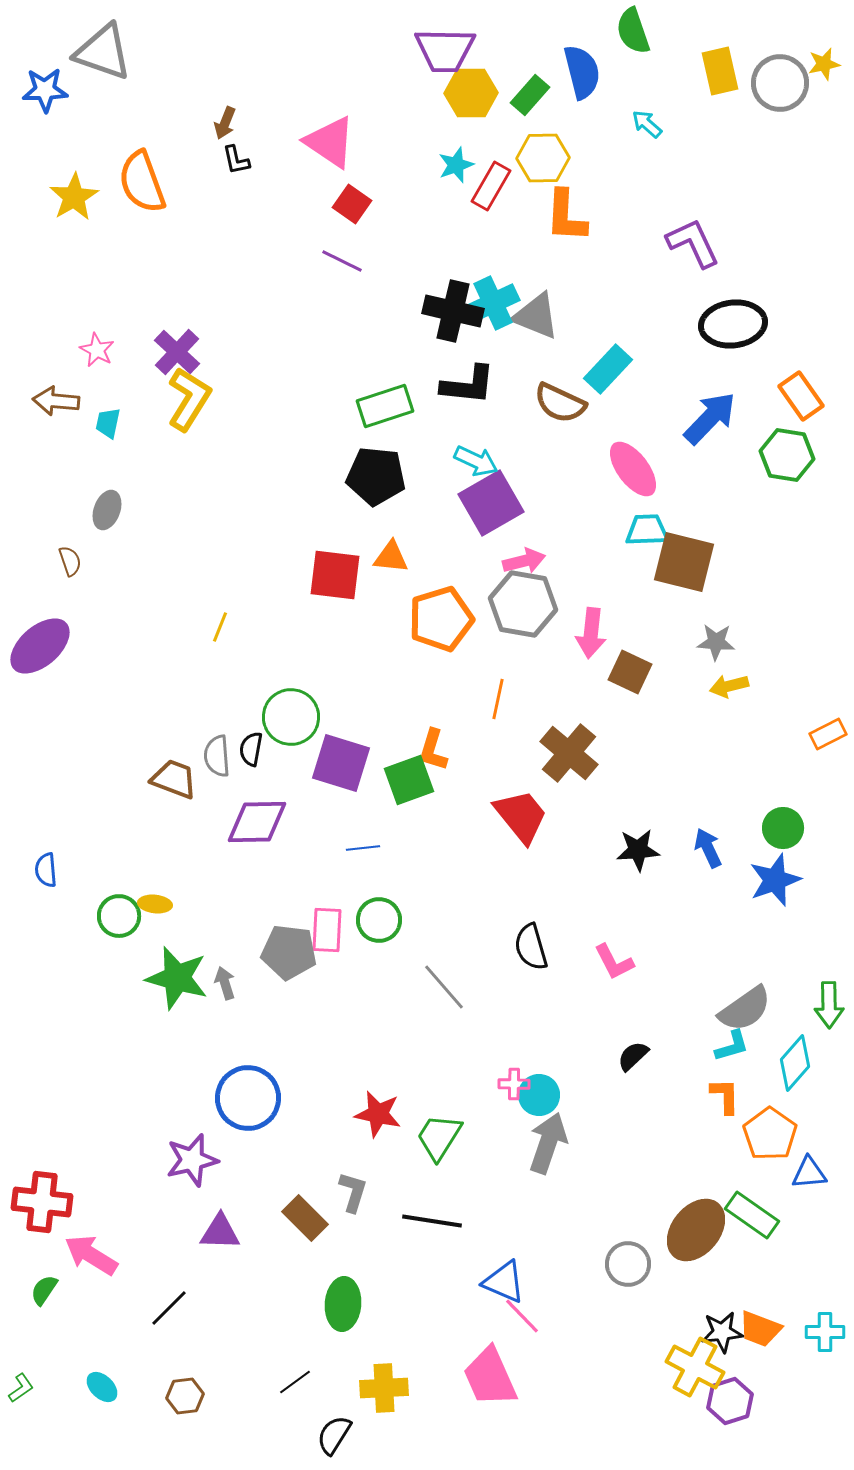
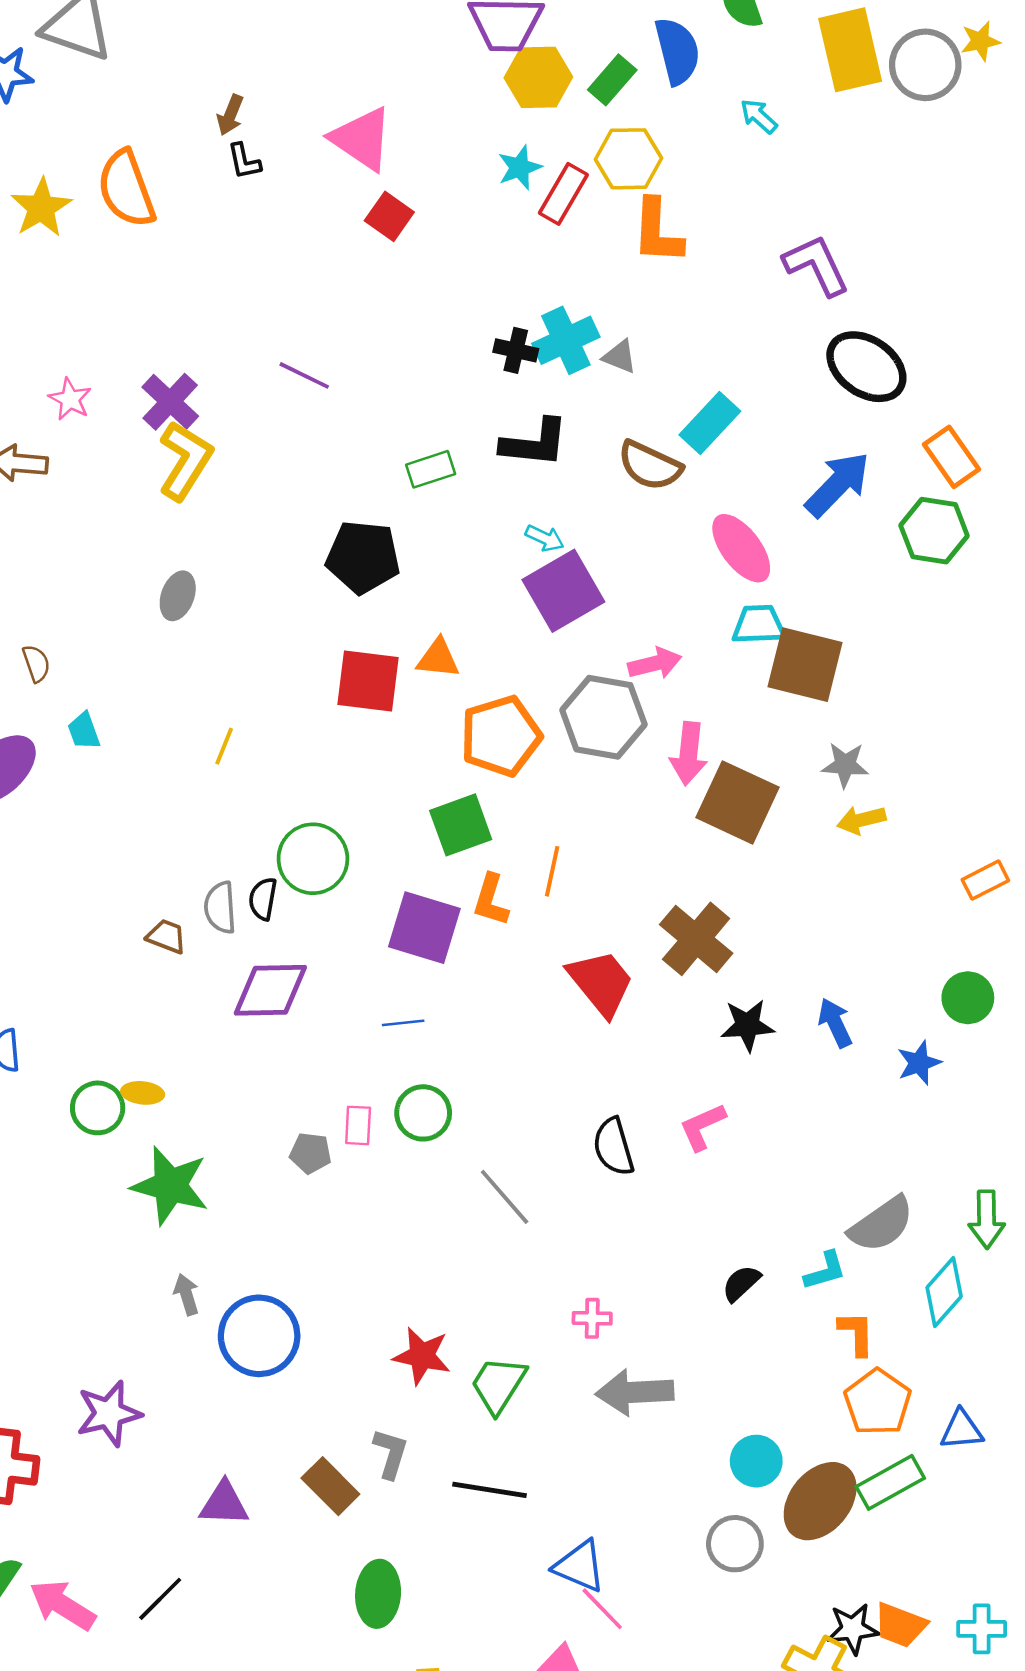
yellow rectangle: (720, 71) -> (850, 50), size x1.4
purple line: (342, 261) -> (304, 375), moved
black cross: (453, 311) -> (516, 350), size x0.6
gray triangle: (536, 316) -> (620, 357), size x0.6
black ellipse: (733, 324) -> (866, 367), turned 42
green rectangle: (385, 406) -> (431, 469), size x0.7
cyan trapezoid: (108, 423) -> (84, 731), moved, turned -32
cyan arrow: (476, 461) -> (545, 538), size x0.7
black pentagon: (376, 476) -> (363, 557), moved
gray ellipse: (107, 510) -> (178, 596), moved
pink arrow: (524, 561) -> (655, 663), moved
brown square: (630, 672) -> (737, 802), size x1.5
orange line: (498, 699) -> (552, 871), moved
brown cross: (569, 753) -> (696, 939), moved
purple square: (341, 763) -> (424, 928), moved
brown trapezoid: (174, 779) -> (166, 936), size x0.7
green square: (409, 780) -> (461, 825), moved
green circle: (783, 828) -> (968, 998), moved
blue star: (775, 880) -> (919, 1063), size x0.7
pink rectangle: (327, 930) -> (358, 1125), size x0.7
gray pentagon: (289, 952) -> (310, 1153), size x0.6
pink L-shape: (614, 962) -> (702, 1127), moved, turned 93
gray arrow: (225, 983) -> (186, 1295), moved
cyan L-shape: (732, 1046) -> (825, 1271), moved
cyan circle: (539, 1095) -> (756, 1461), moved
orange pentagon: (770, 1134) -> (878, 1402), moved
gray arrow: (548, 1143) -> (635, 1392), turned -112
purple star: (192, 1160) -> (109, 1413), moved
green rectangle: (752, 1215) -> (890, 1482), turned -64
pink arrow: (91, 1255) -> (62, 1605), moved

